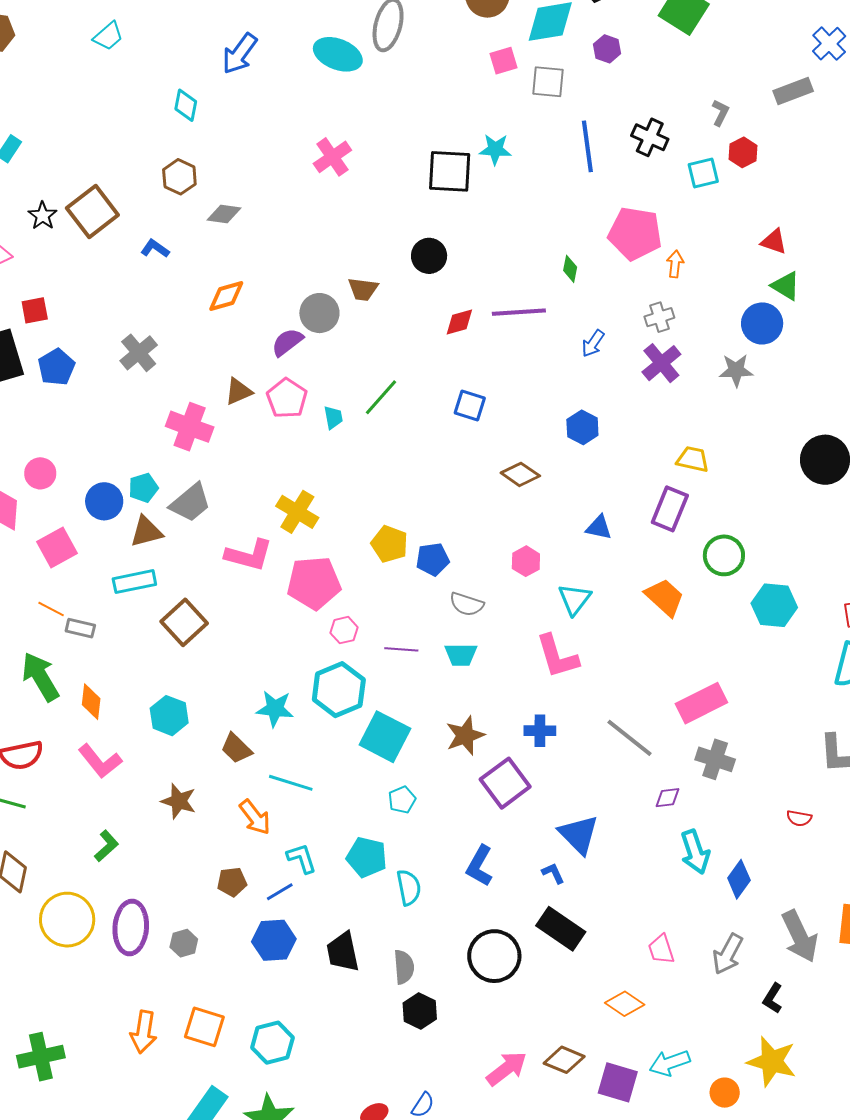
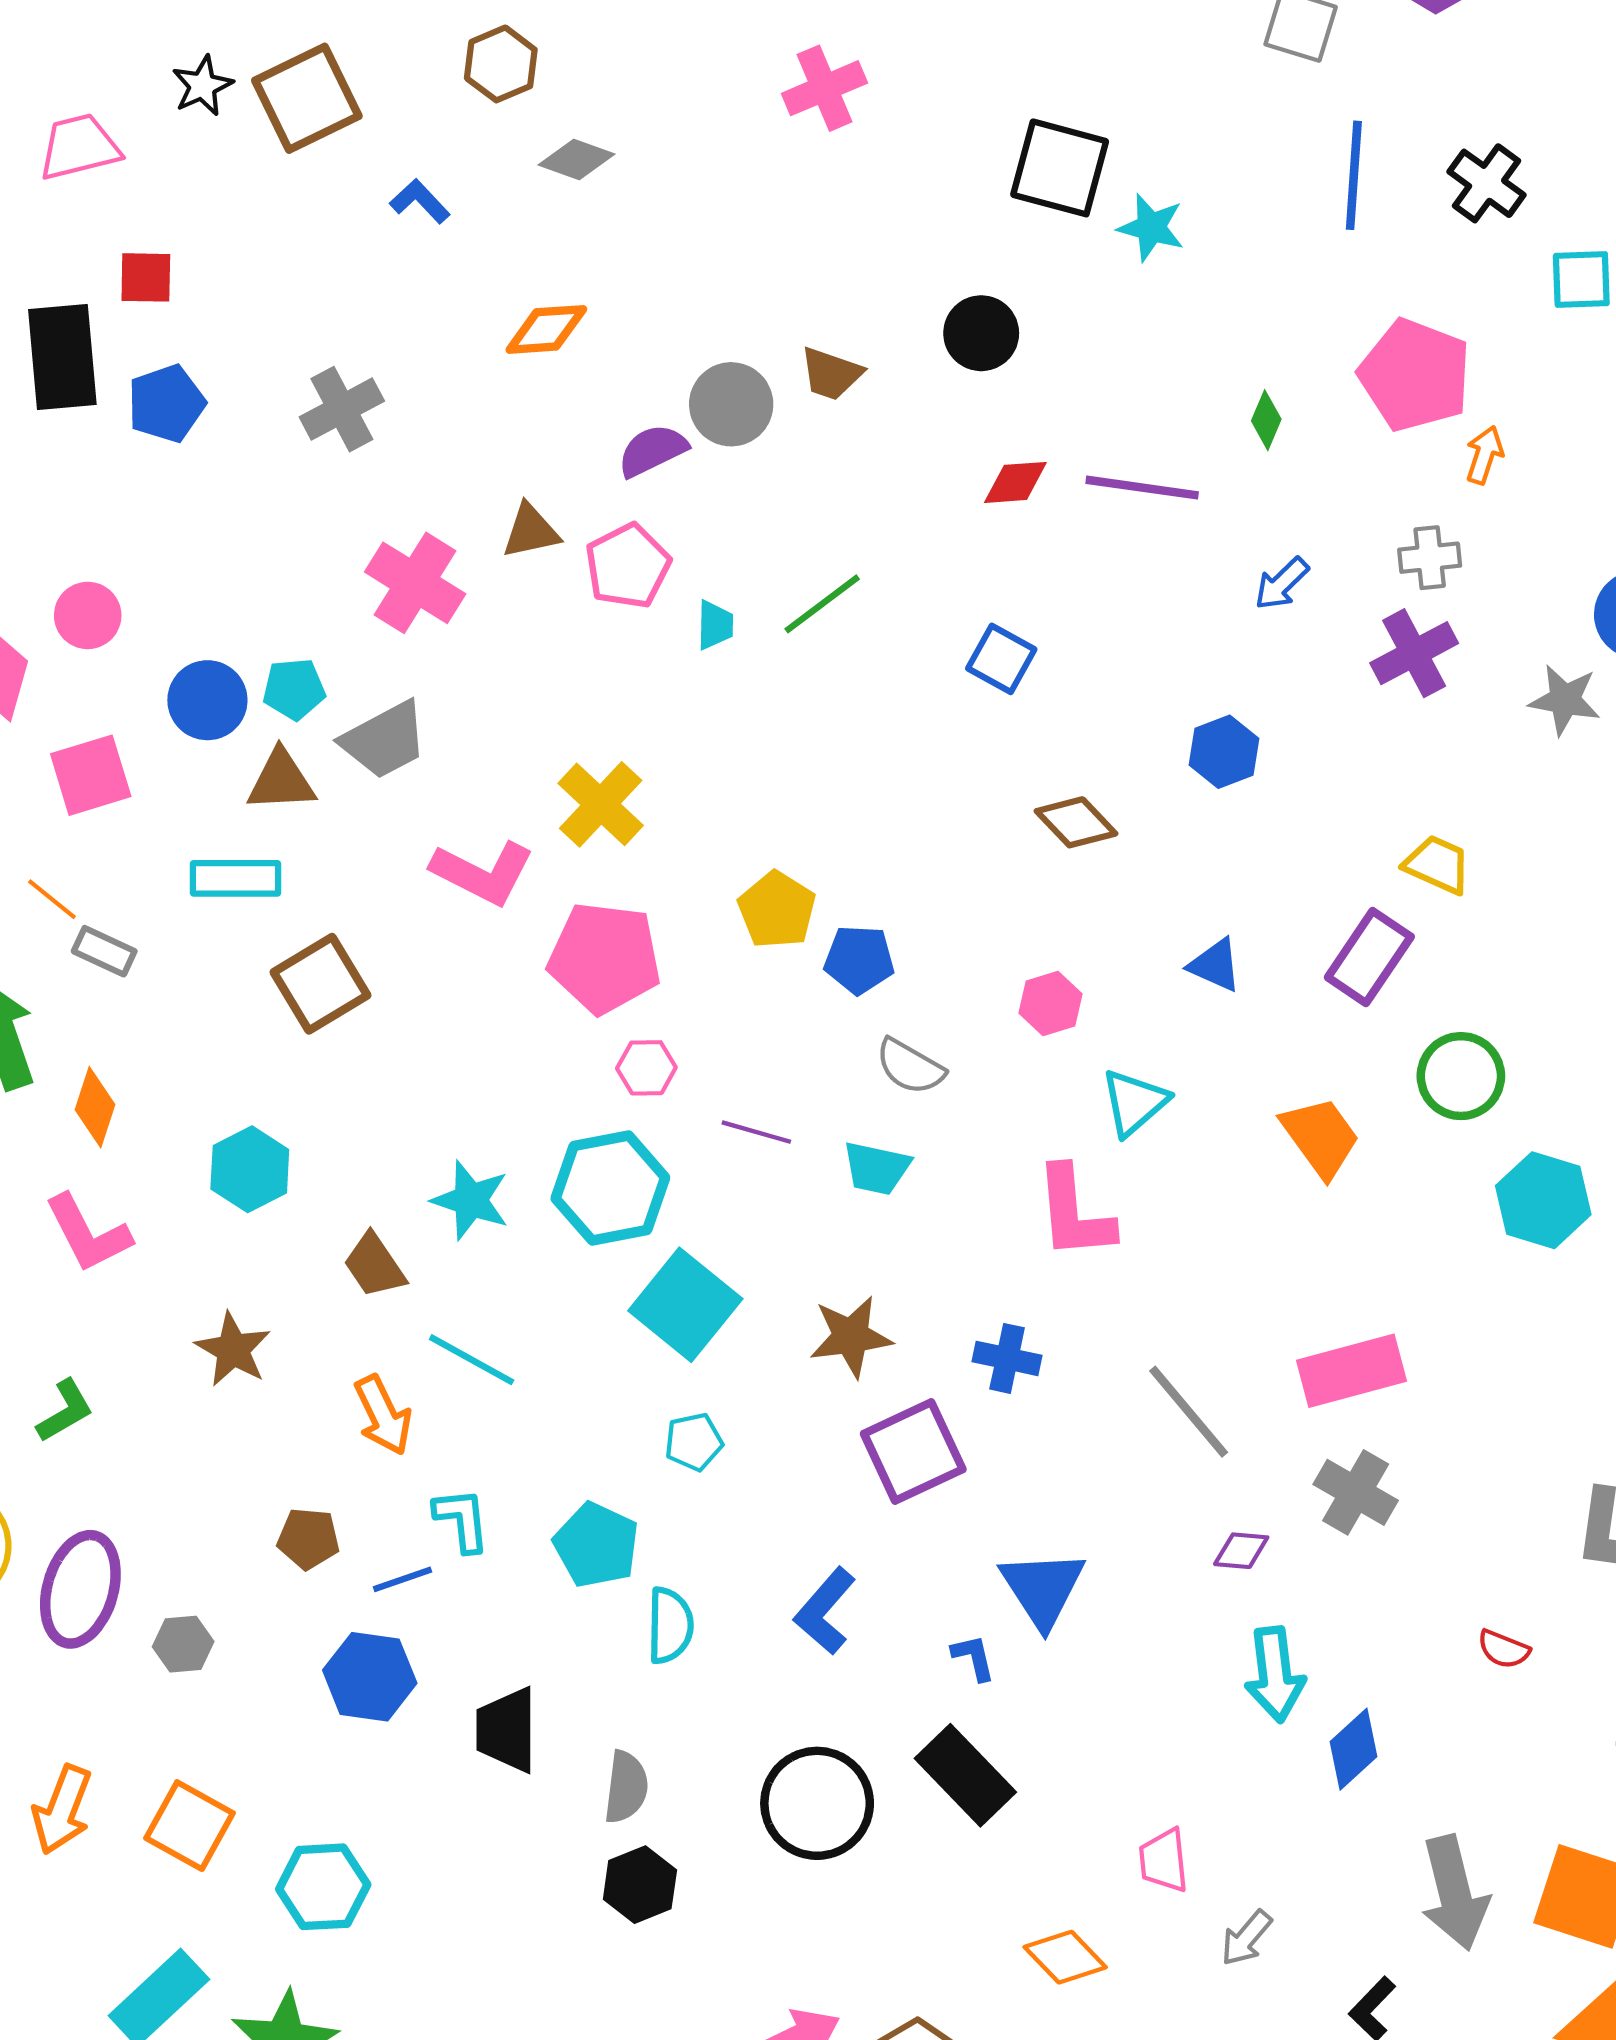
cyan star: (495, 149) -> (1151, 228), moved
gray arrow: (728, 954) -> (1246, 1938), moved, size x0.7

